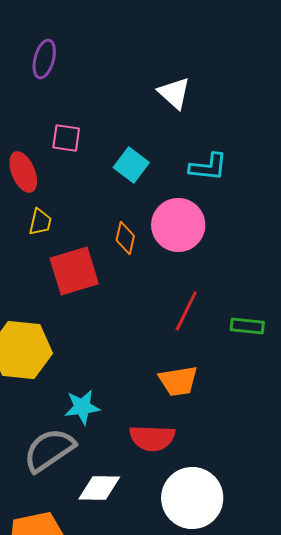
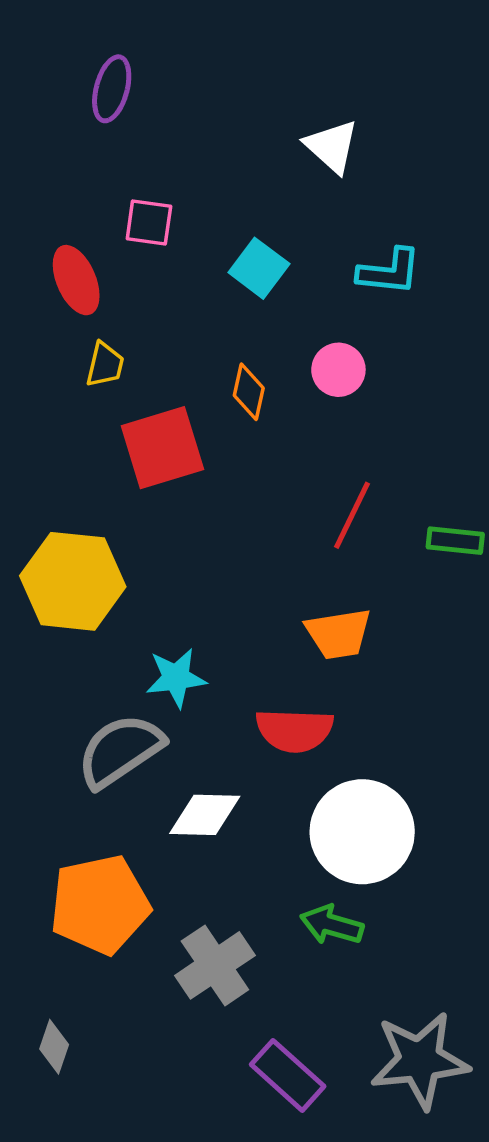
pink circle: (178, 225) -> (338, 370), size x0.6

